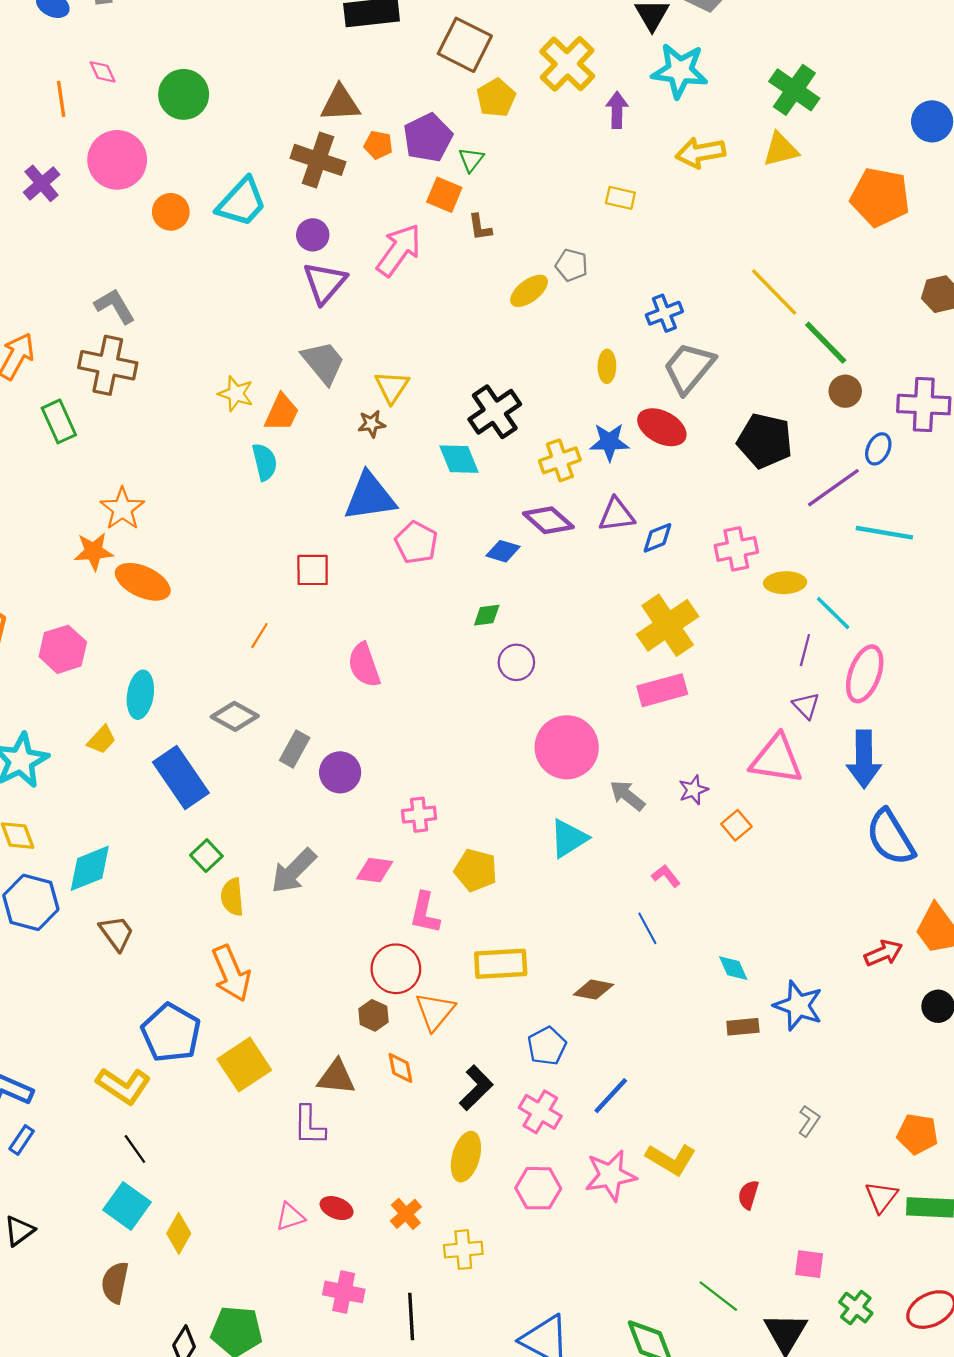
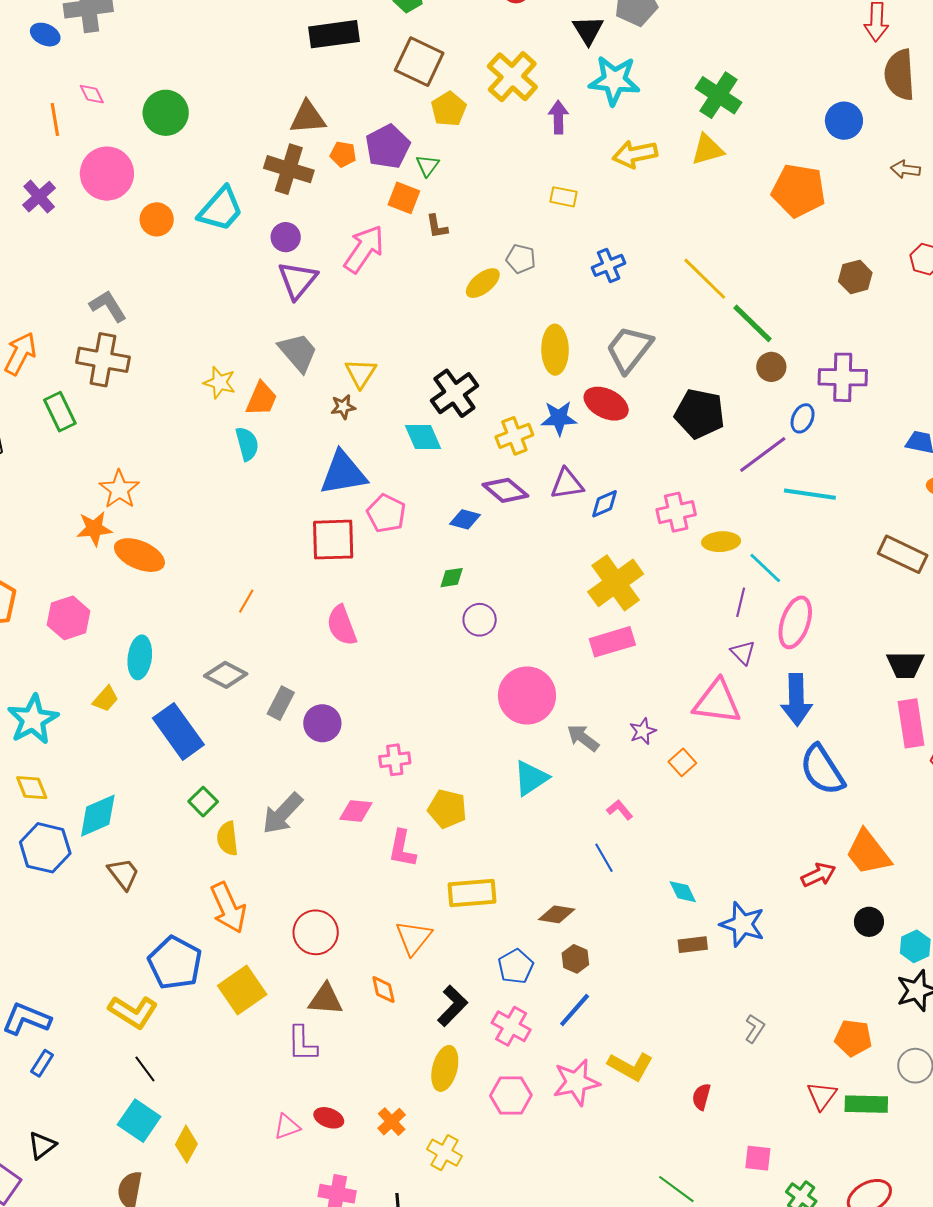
blue cross: (664, 313) -> (608, 265), moved
yellow ellipse: (607, 366) -> (555, 350), size x1.6
red square: (313, 570) -> (333, 540), moved, size x1.4
red circle: (396, 969) -> (316, 932), moved
brown hexagon: (374, 1015) -> (575, 959), moved
yellow cross: (463, 1250) -> (444, 1153), turned 36

